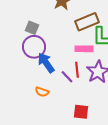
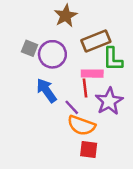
purple circle: (34, 47) -> (52, 54), moved
red line: (77, 70) -> (85, 88), moved
orange semicircle: (42, 92) -> (81, 125), moved, size x1.6

